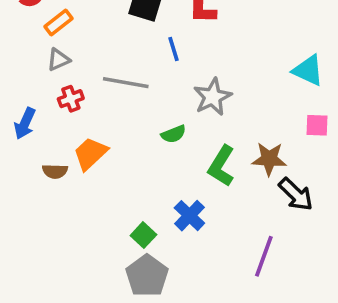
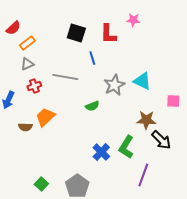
cyan triangle: (308, 70) -> (142, 81), moved
green L-shape: (221, 166) -> (126, 147), moved
green square: (143, 235) -> (41, 184), moved

